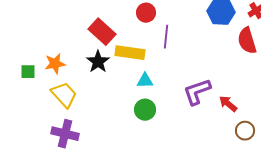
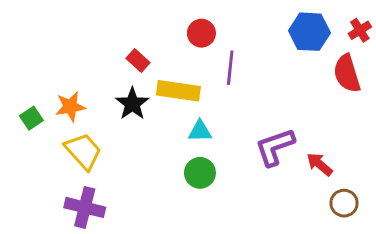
red rectangle: (102, 32) -> (138, 61), size x0.6
green square: (28, 72) -> (31, 118), turned -35

